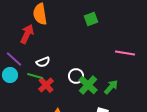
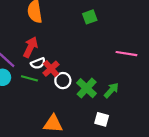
red arrow: (27, 34) -> (30, 47), moved
white circle: (76, 76) -> (63, 81), moved
red cross: (46, 85) -> (51, 69), moved

